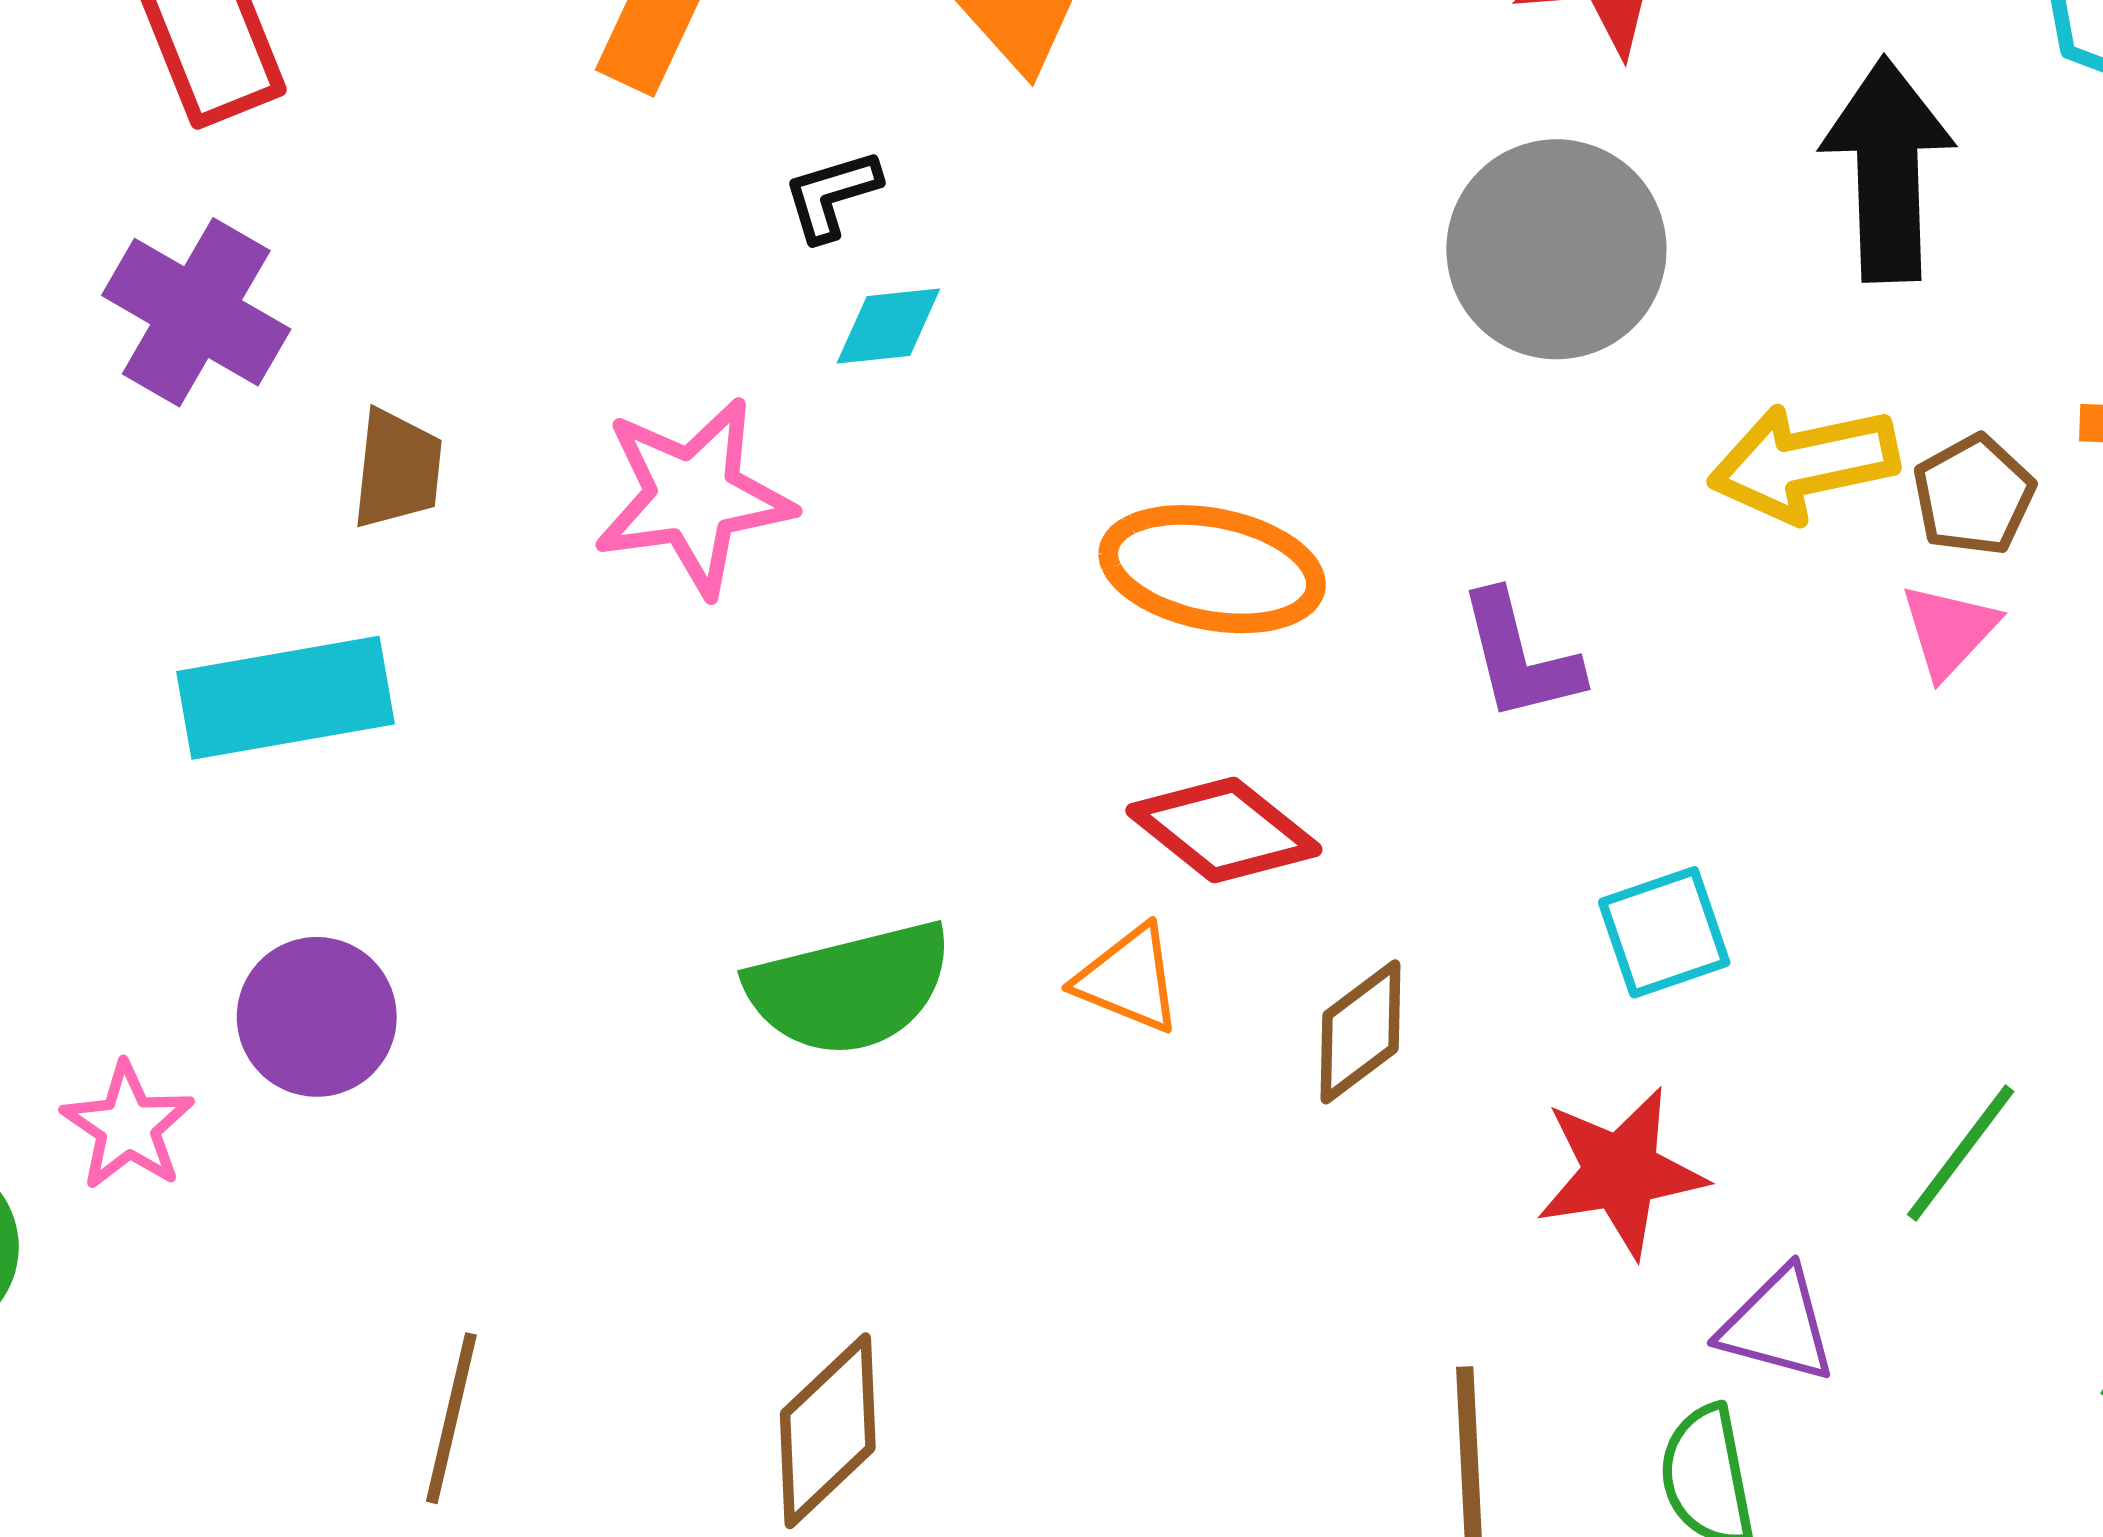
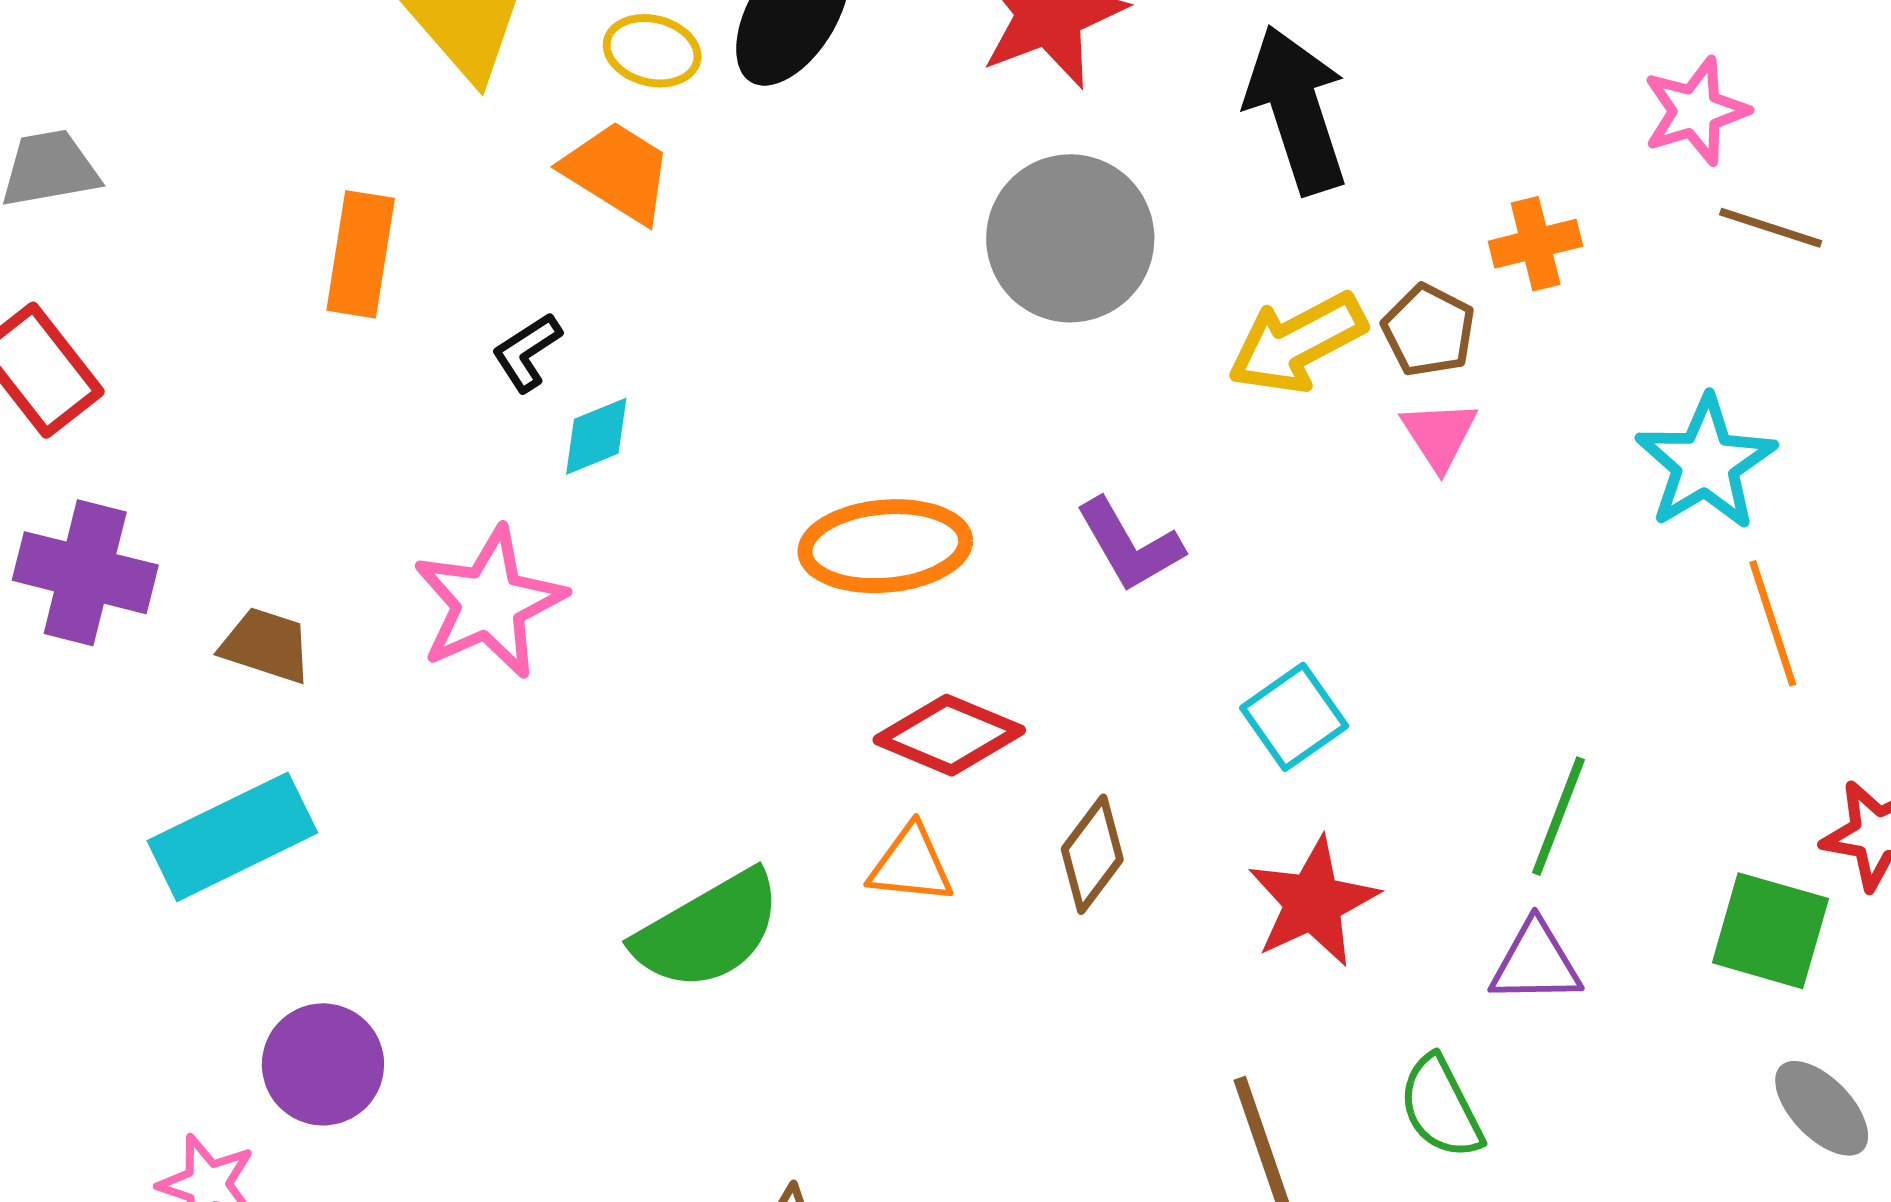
brown trapezoid: (397, 469) -> (266, 645), turned -62
purple triangle: (1777, 1325) -> (1536, 963), moved

